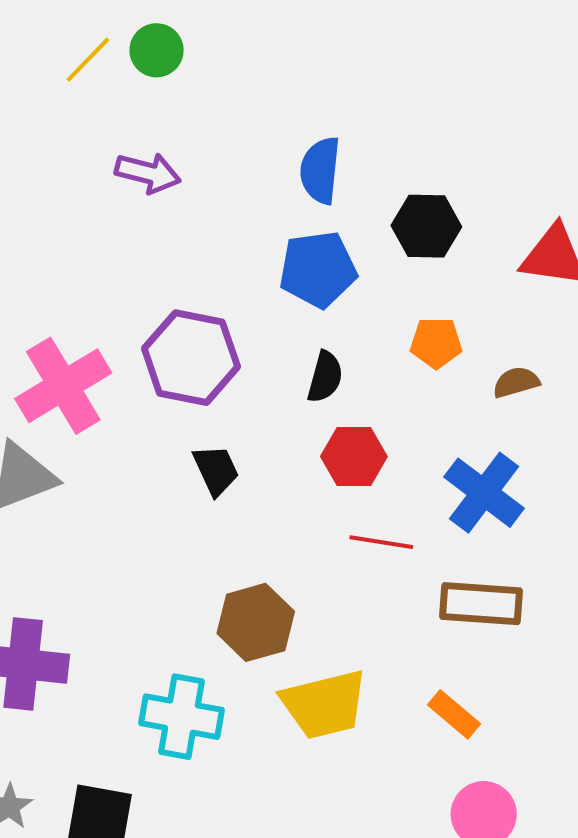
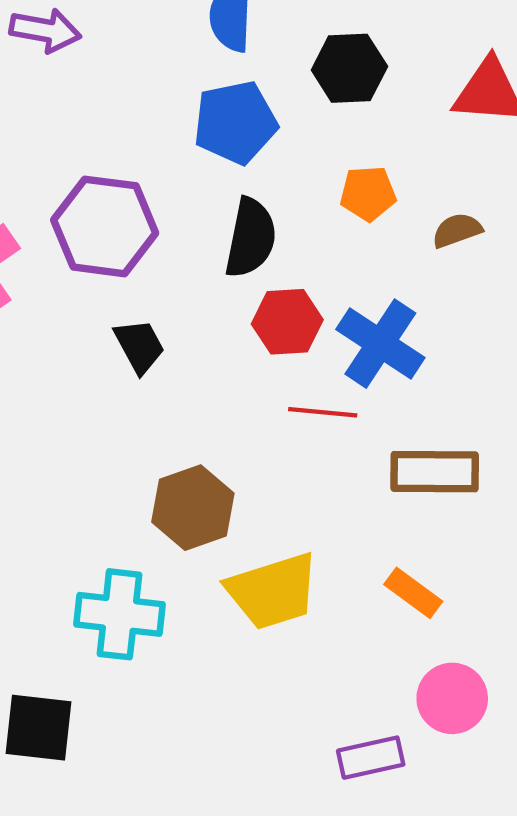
black semicircle: (325, 377) -> (251, 238), size x1.4
blue cross: (484, 493) -> (380, 344), moved

